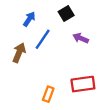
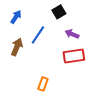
blue arrow: (29, 19) -> (16, 17), moved
red rectangle: (83, 84) -> (74, 56), moved

